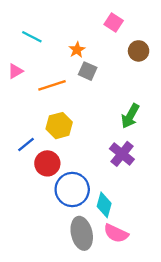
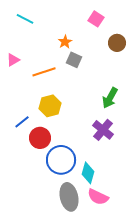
cyan line: (32, 37) -> (25, 19), moved

